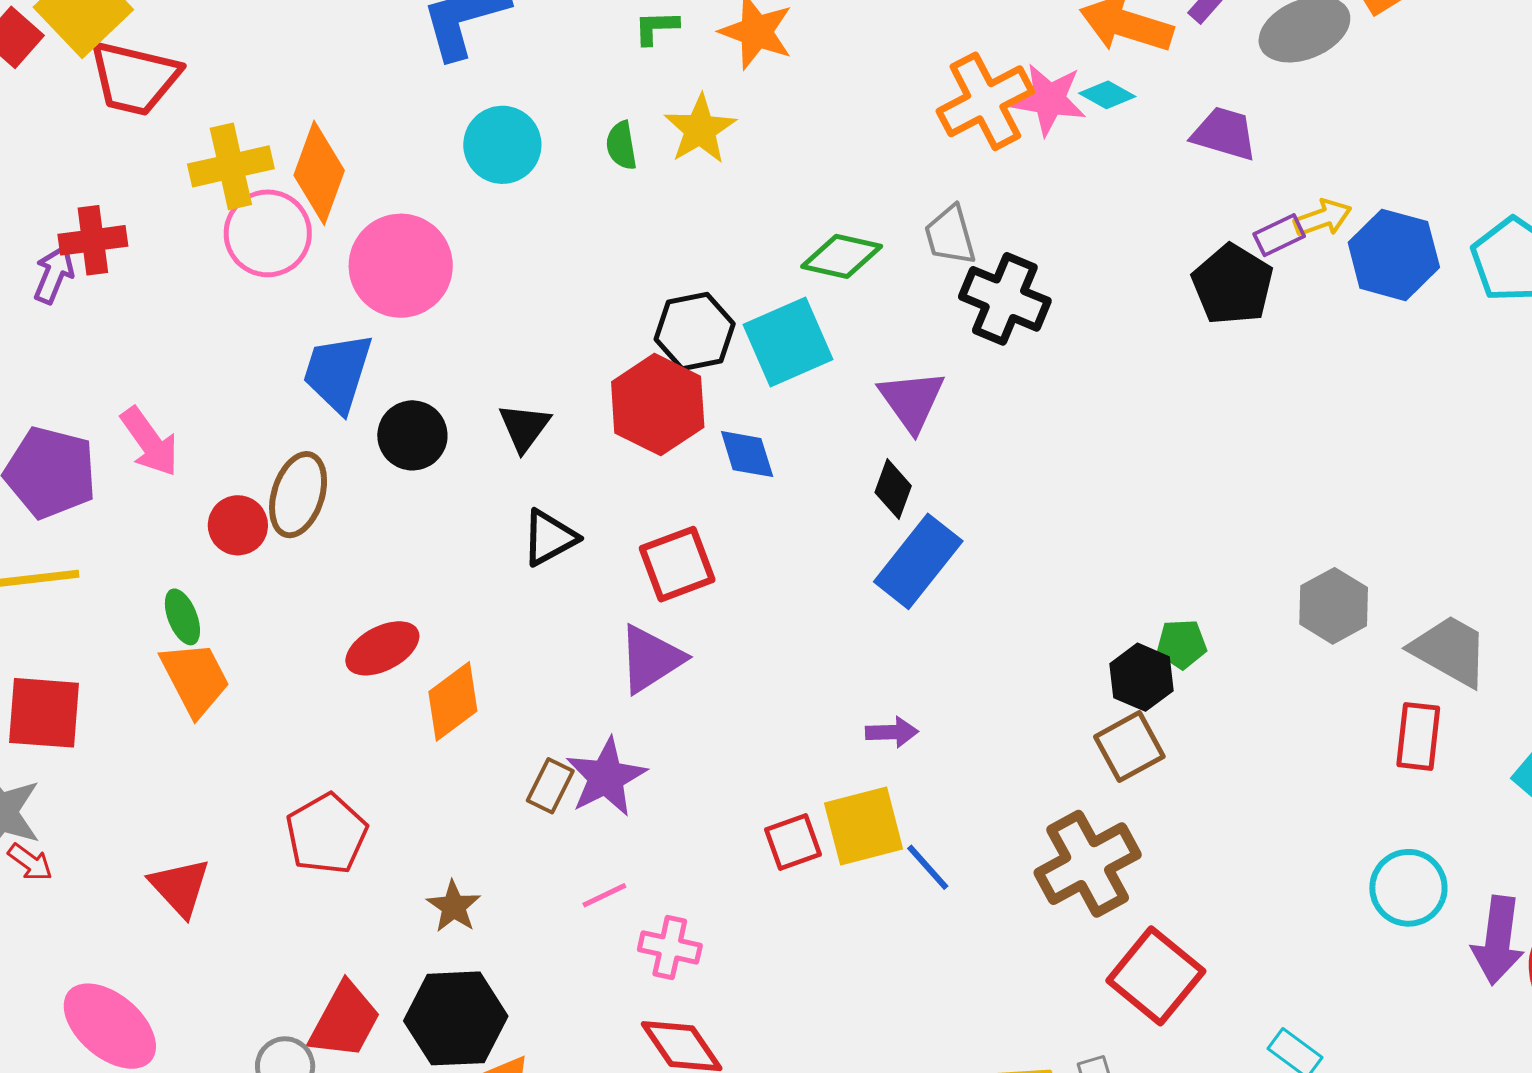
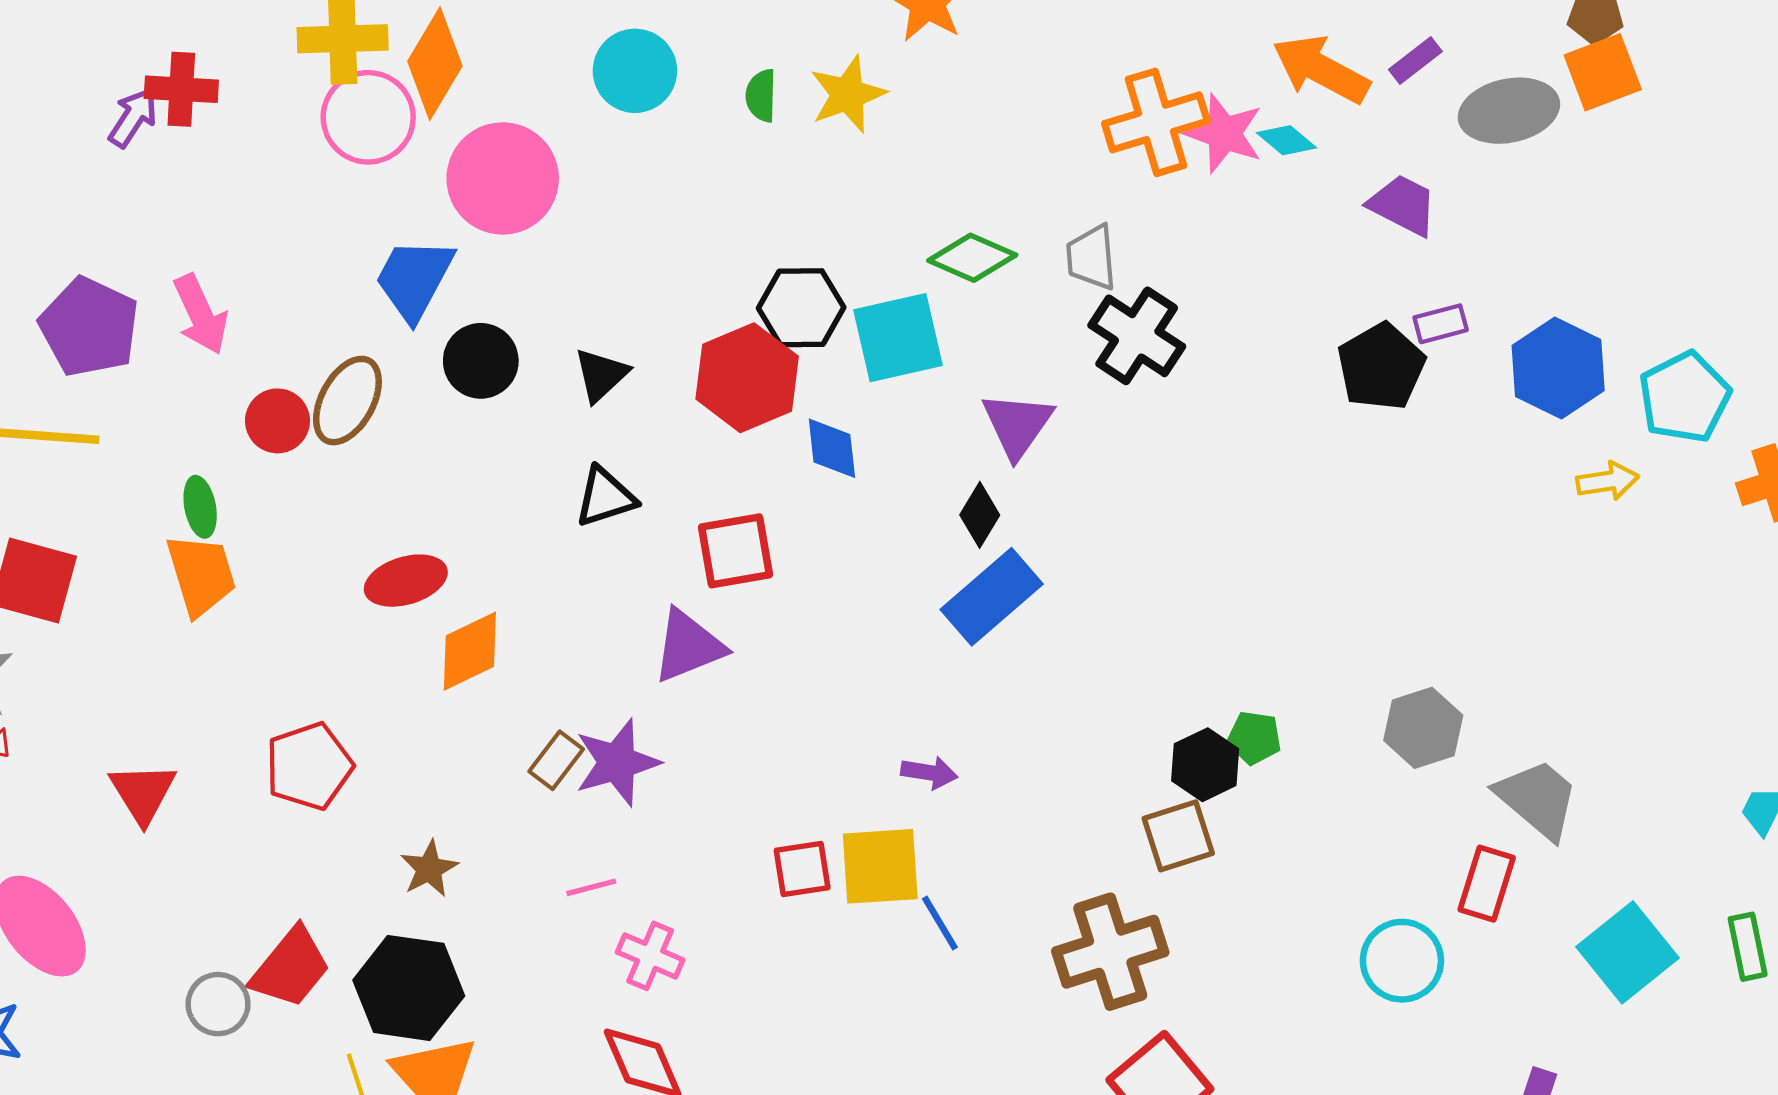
yellow arrow: (1323, 218) -> (1608, 481), moved
cyan circle: (1408, 888) -> (1402, 961), moved

